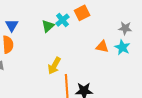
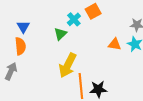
green triangle: (48, 26) -> (60, 34), moved
yellow arrow: (54, 66) -> (68, 65), size x1.4

